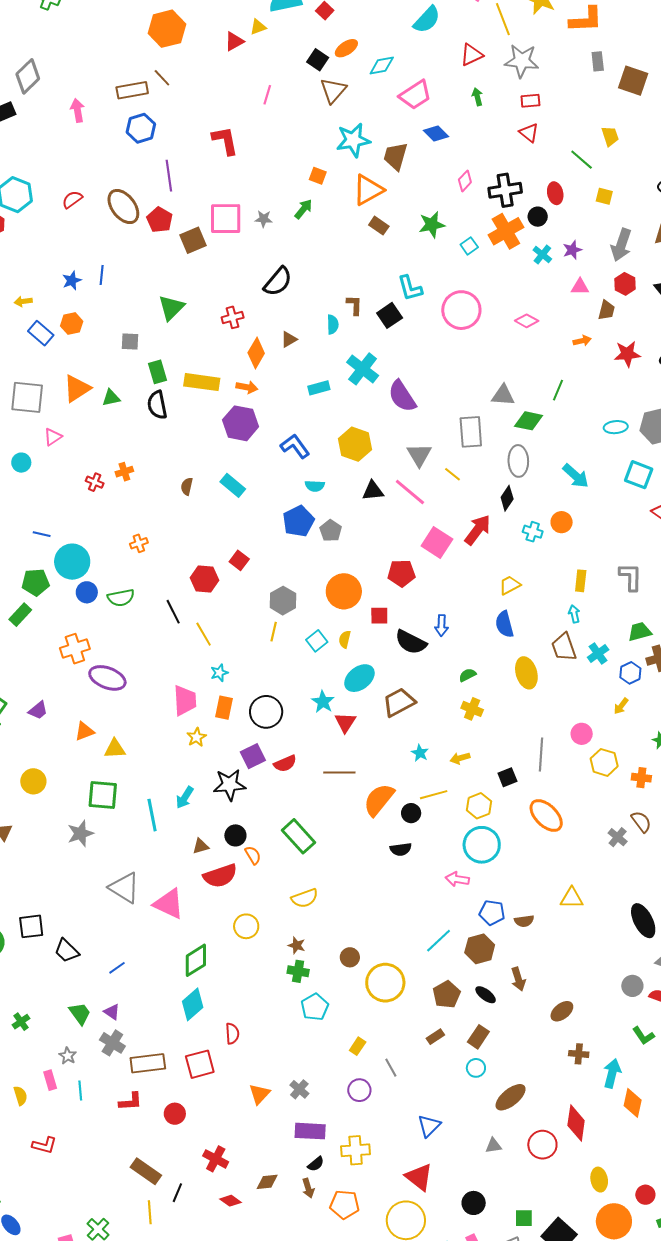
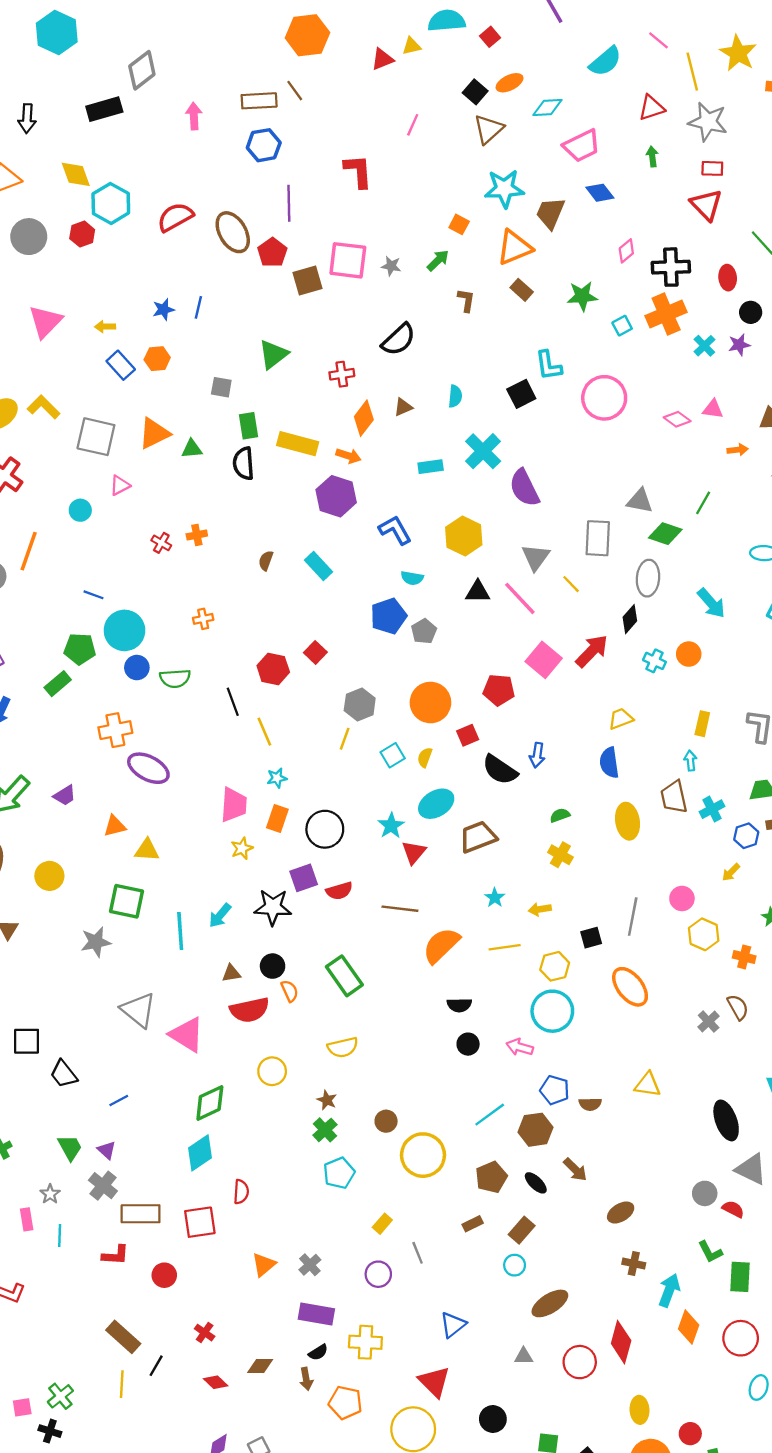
red triangle: (529, 133) -> (706, 205), size x1.4
red semicircle: (72, 200) -> (175, 217), size x1.5
black circle: (538, 217) -> (751, 312), moved
pink triangle: (580, 287) -> (713, 409), moved
brown L-shape: (354, 305) -> (466, 300), moved
red square: (379, 616) -> (468, 735), turned -30
black circle: (411, 813) -> (468, 1044), moved
green cross: (298, 971) -> (325, 1130), turned 30
brown arrow: (518, 979) -> (575, 1170), turned -35
red cross: (216, 1159) -> (205, 1333), size x0.7

